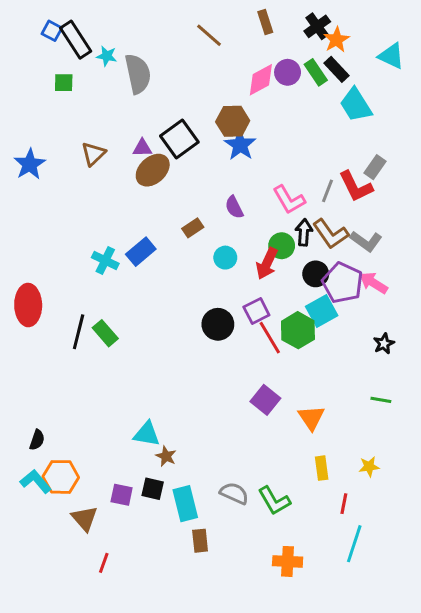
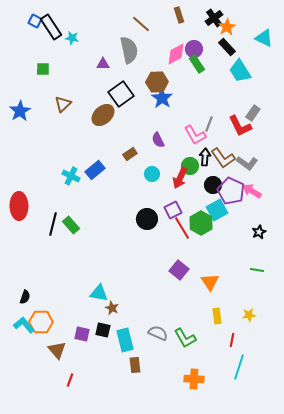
green rectangle: (316, 72) -> (197, 64), moved
gray semicircle: (138, 74) -> (129, 50), moved
green square: (64, 83) -> (43, 69), moved
purple triangle: (142, 148) -> (103, 64), moved
gray line: (328, 191) -> (209, 124), moved

